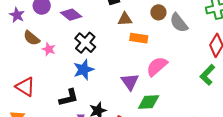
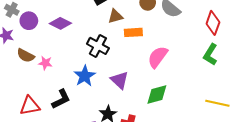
black cross: (85, 43) -> (98, 46), moved
purple triangle: (130, 82) -> (120, 80), moved
red triangle: (25, 87) -> (30, 106), turned -30
black L-shape: (69, 98) -> (61, 99), moved

